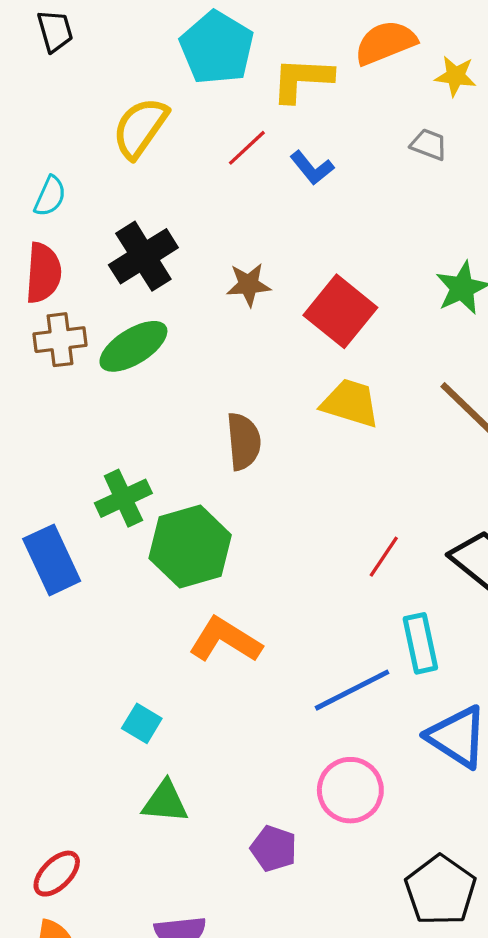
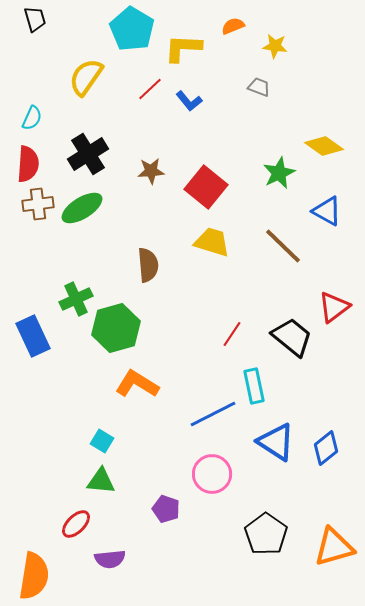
orange semicircle: (385, 43) -> (233, 26), size x0.6
cyan square: (142, 723) -> (102, 441), moved
red ellipse: (57, 874) -> (76, 524), moved

